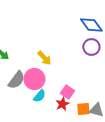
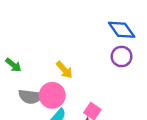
gray semicircle: (16, 80) -> (30, 97), turned 60

